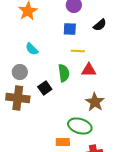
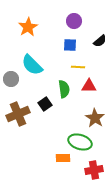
cyan semicircle: (32, 49) -> (32, 65), size x1.6
gray circle: (20, 72) -> (11, 79), moved
brown cross: (18, 98) -> (18, 114), turned -30

